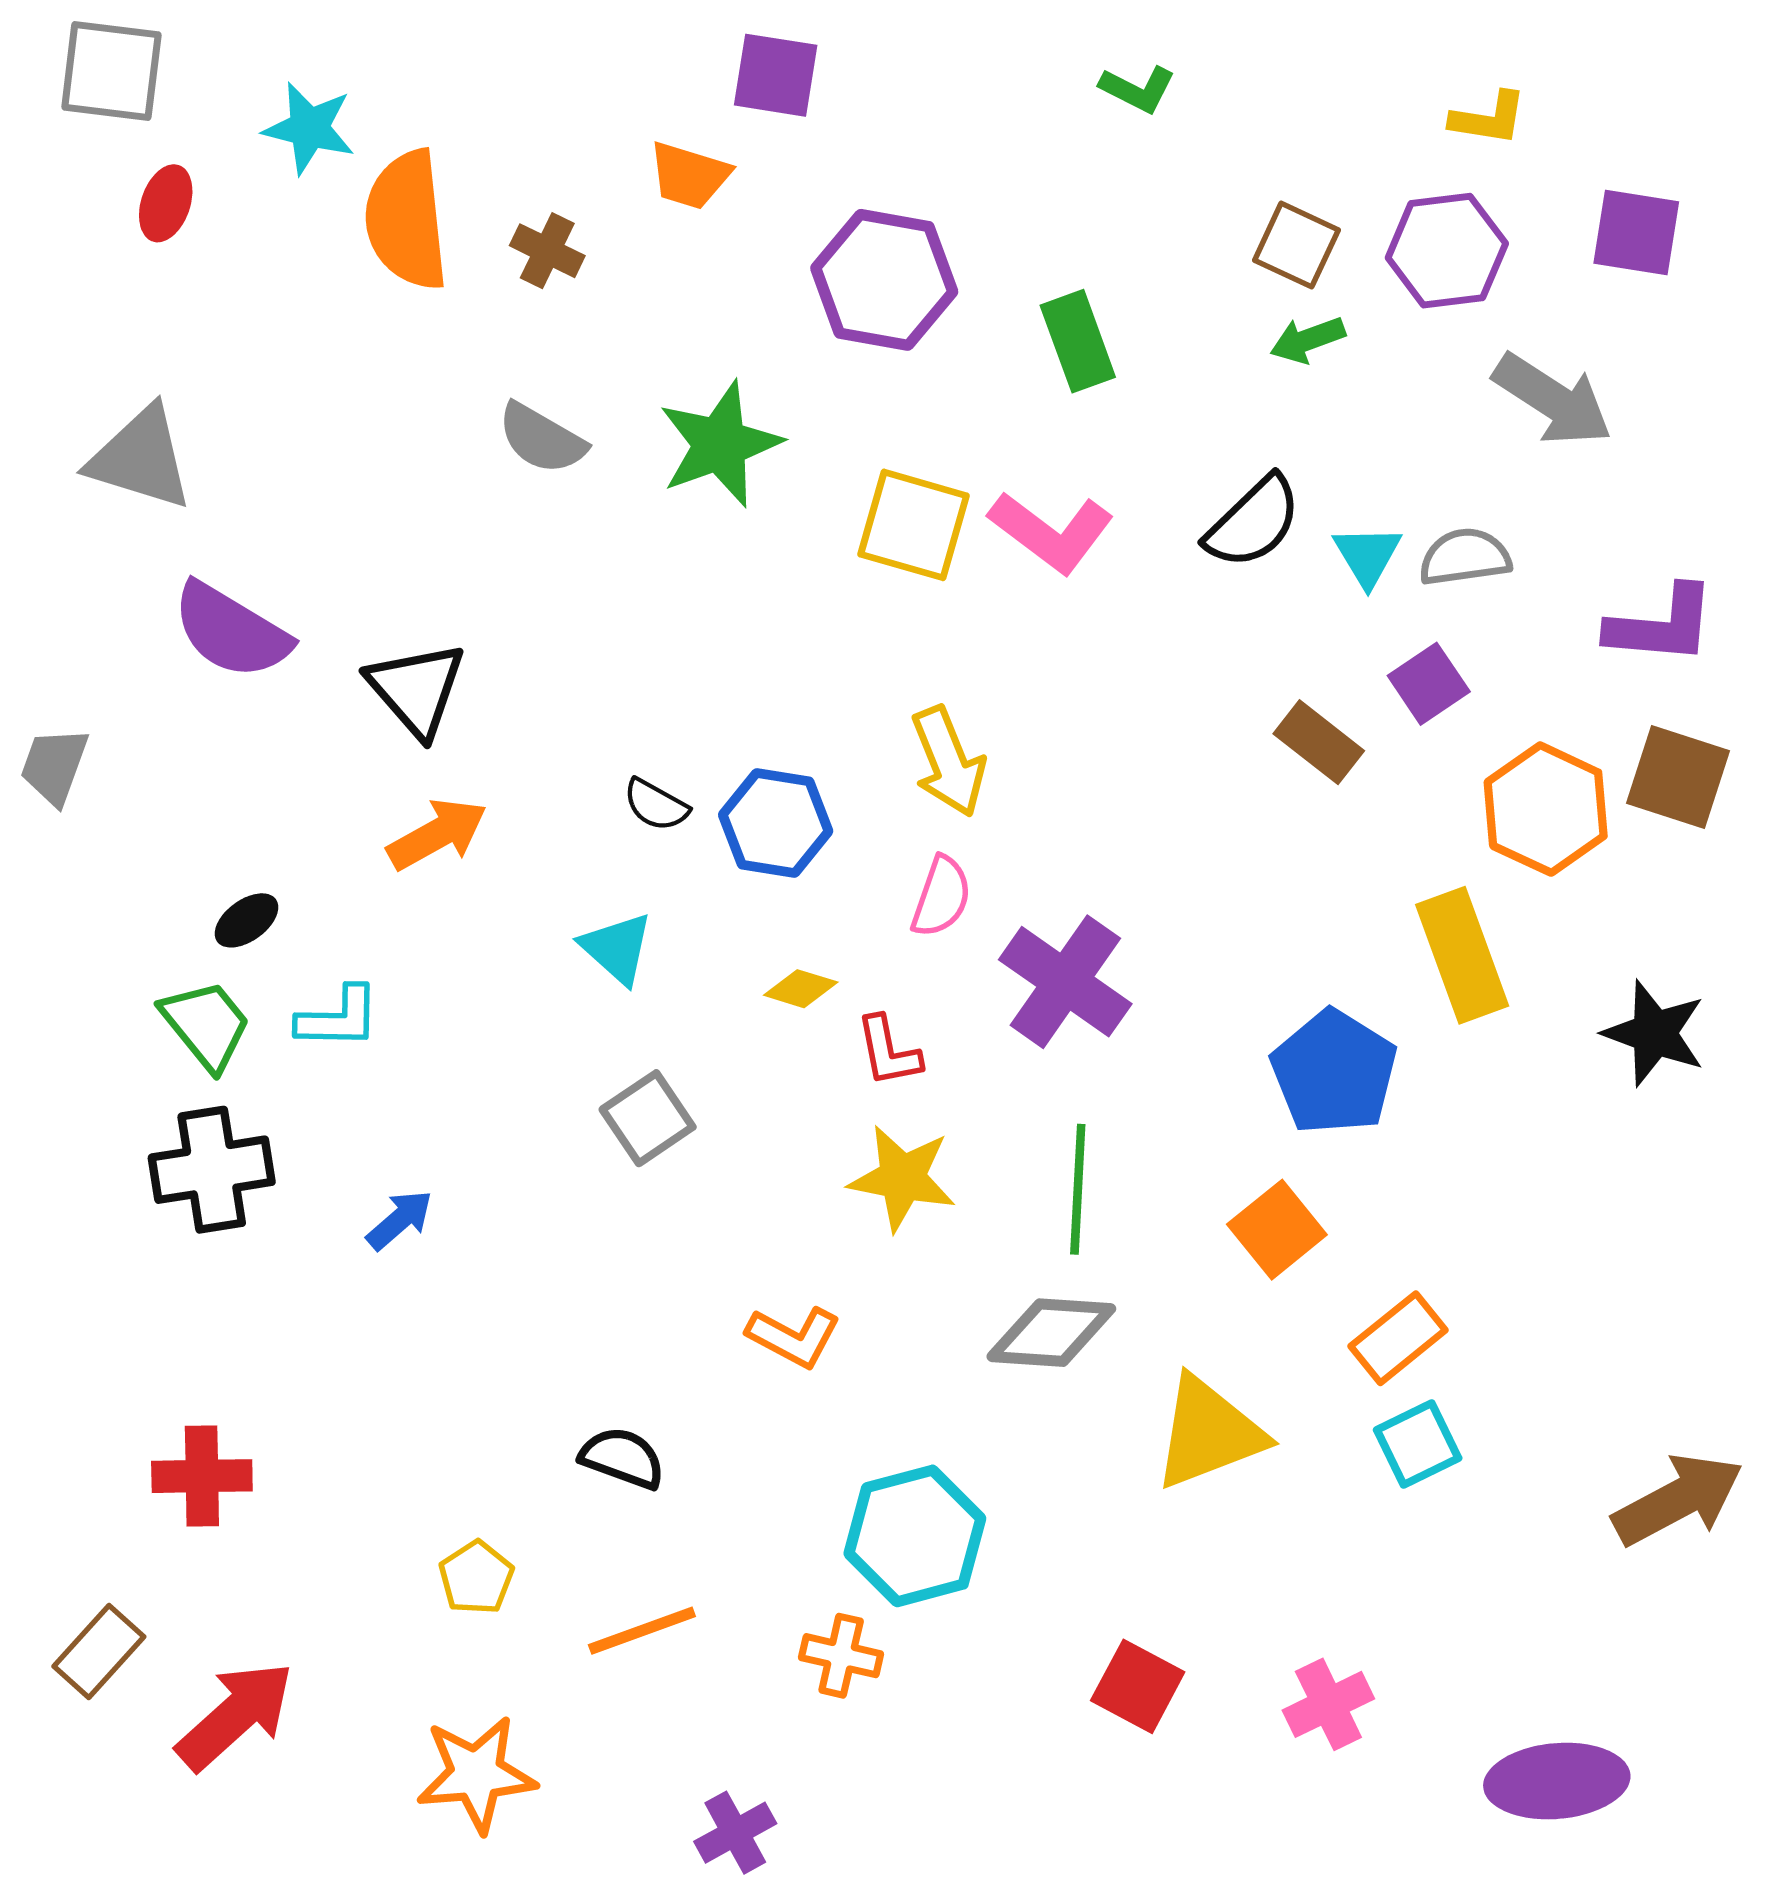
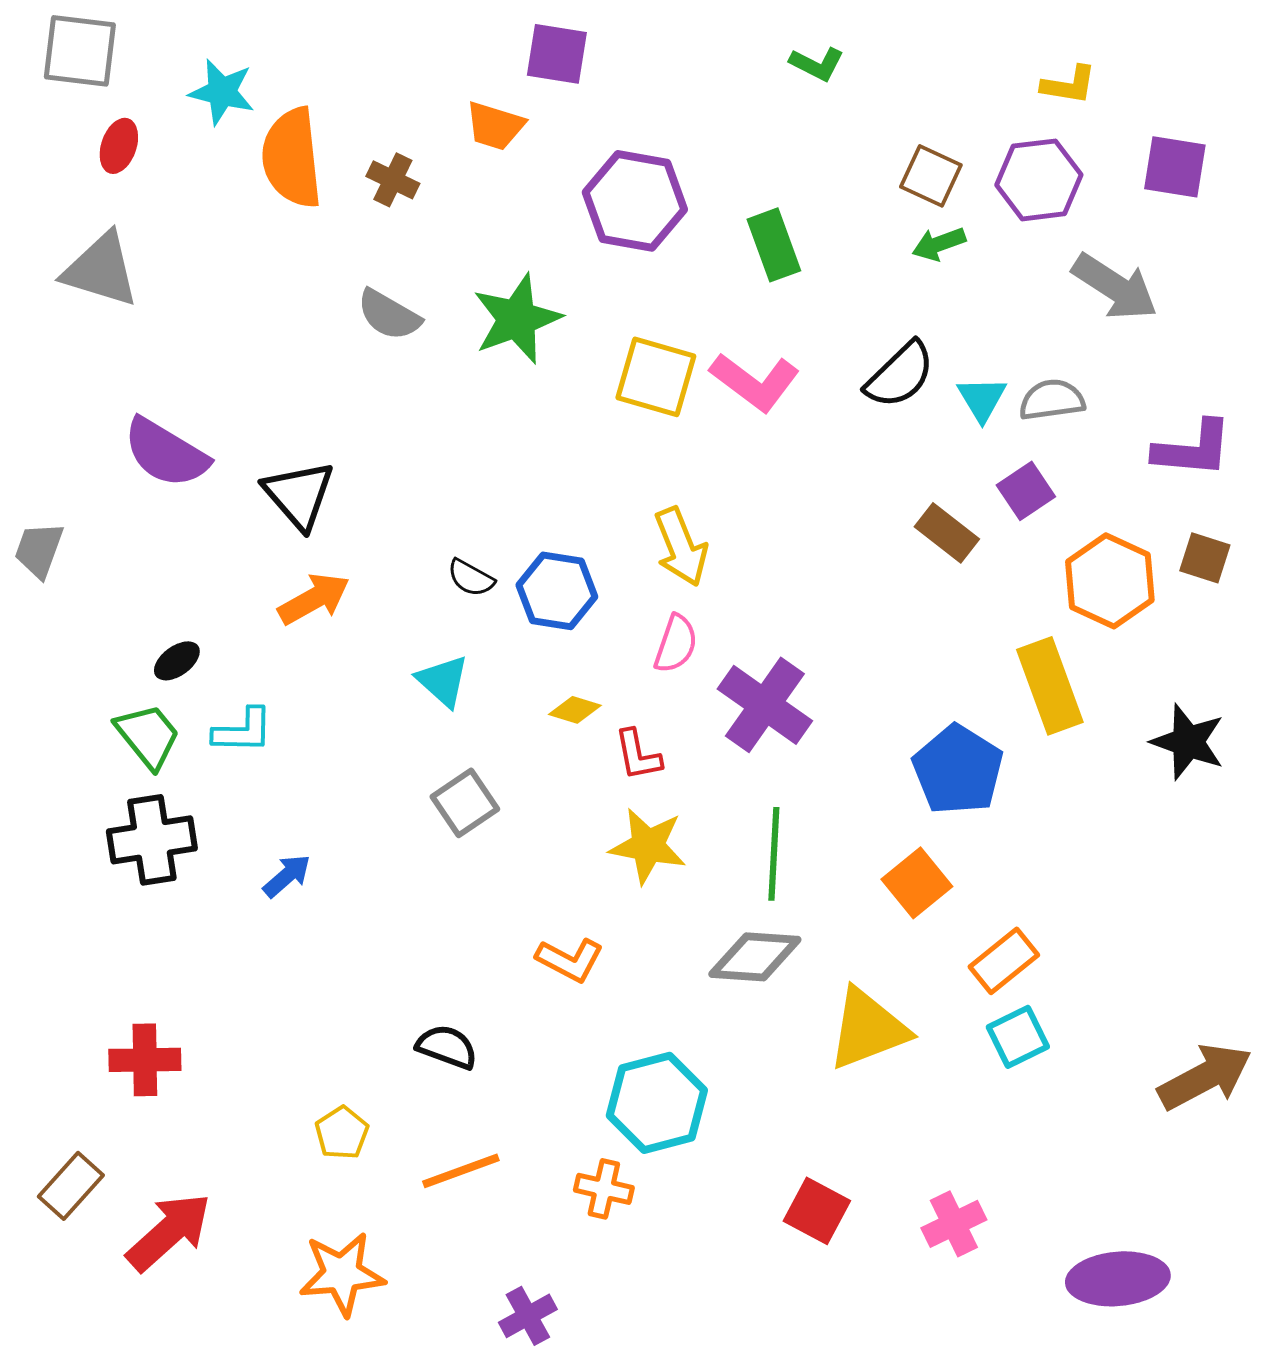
gray triangle: (141, 458) -> (101, 270), moved
brown square: (1678, 777) -> (1205, 558), size x0.7

